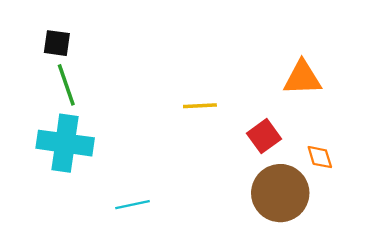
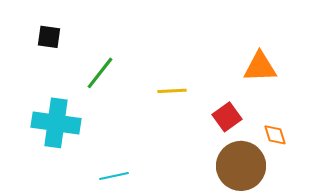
green line: (66, 85) -> (100, 73), moved, turned 57

